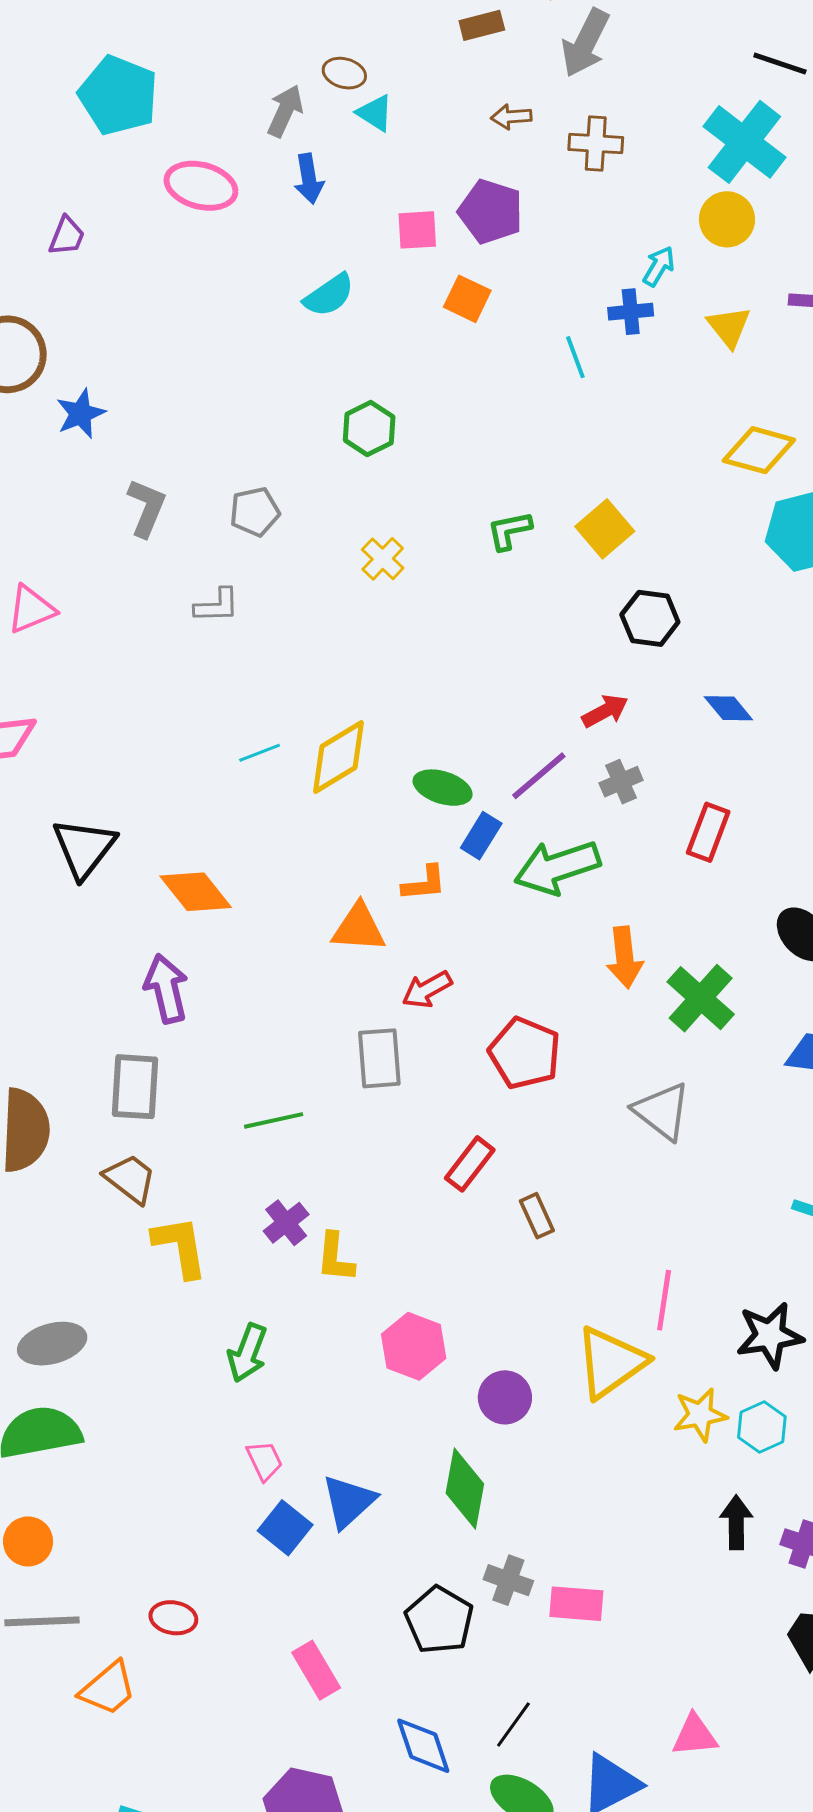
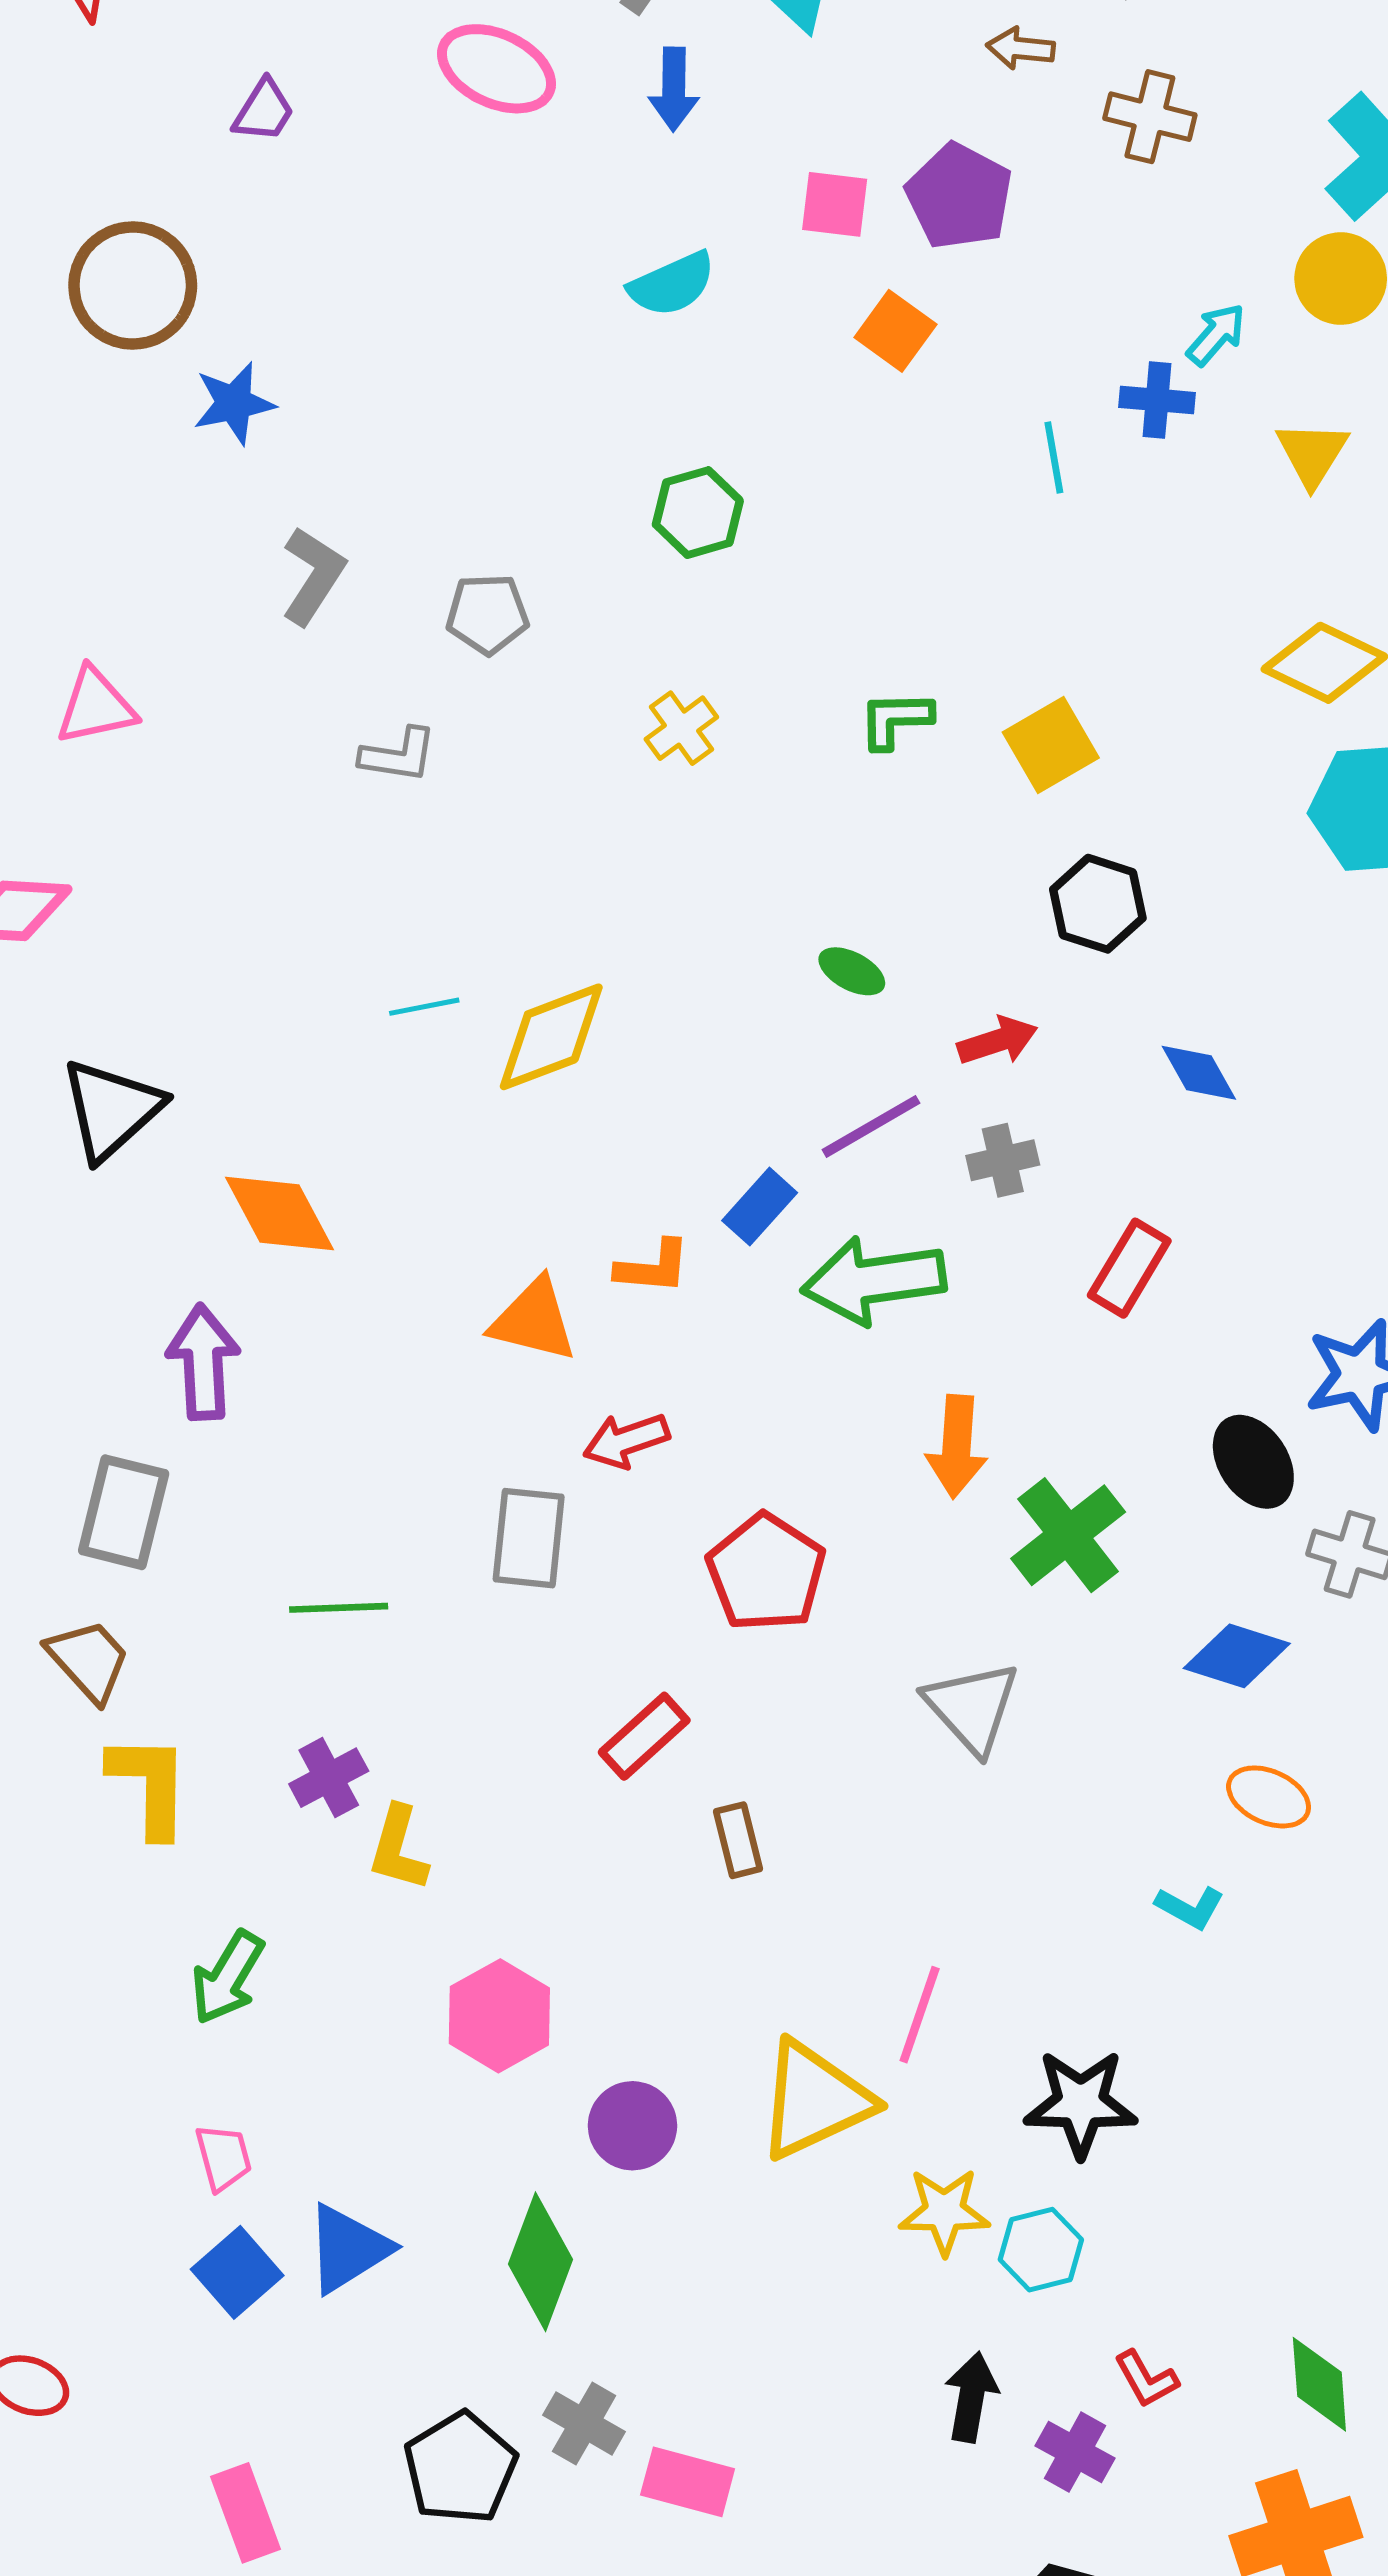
green ellipse: (443, 788) -> (852, 971), moved, size x0.7

